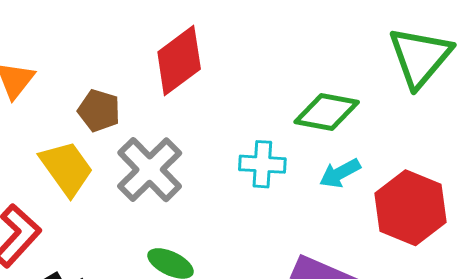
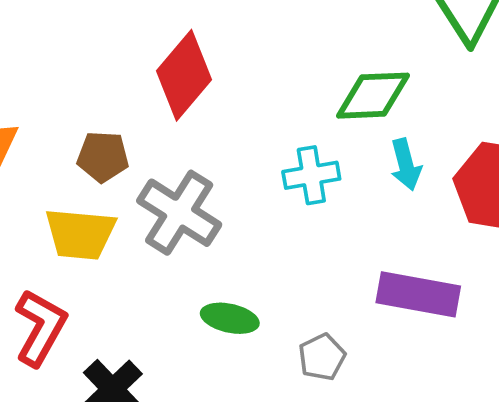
yellow trapezoid: (66, 168) -> (80, 234), turned 144
cyan arrow: (340, 173) -> (406, 164), turned -63

